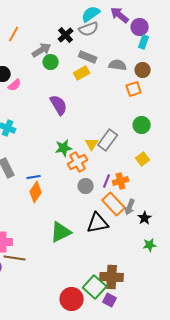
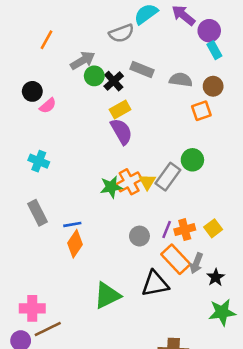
gray semicircle: (89, 29) -> (121, 33), moved
black cross: (66, 35) -> (114, 81), moved
cyan rectangle: (144, 42) -> (214, 50), turned -48
yellow rectangle: (82, 73) -> (120, 109), moved
purple semicircle: (59, 105) -> (121, 131), moved
green circle: (142, 125) -> (192, 160), moved
yellow square: (143, 159) -> (213, 228), moved
orange cross: (78, 162) -> (129, 182), moved
green star: (150, 245) -> (222, 312), size x1.5
brown line: (15, 258) -> (48, 329), turned -35

